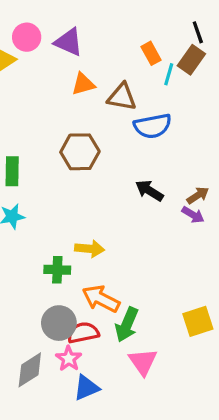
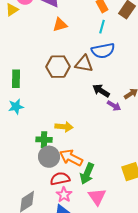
cyan line: (169, 74) -> (102, 27), moved
brown triangle: (122, 97) -> (84, 64), moved
purple arrow: (193, 215) -> (114, 106), moved
gray circle: (59, 323) -> (49, 157), moved
pink star: (69, 359) -> (64, 195), moved

